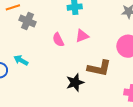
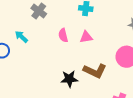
cyan arrow: (21, 60) -> (21, 37), moved

